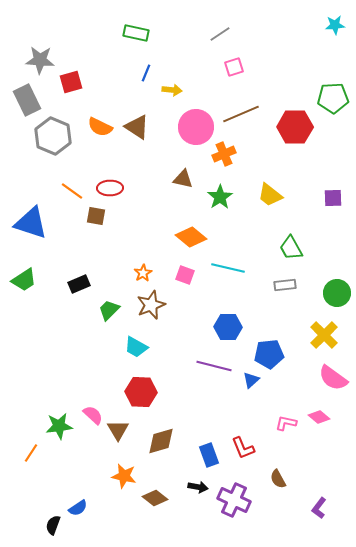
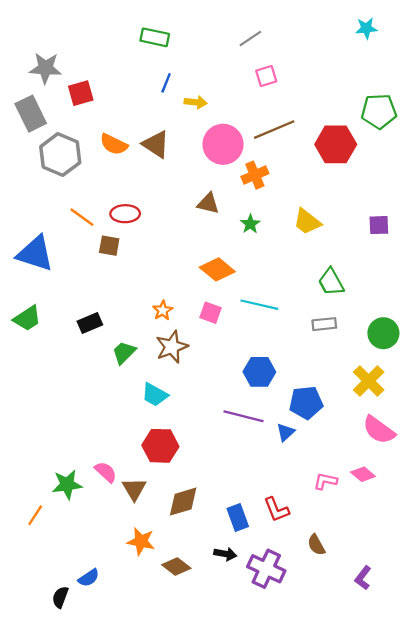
cyan star: (335, 25) -> (366, 28), moved
green star: (220, 197) -> (250, 224), size x0.7

